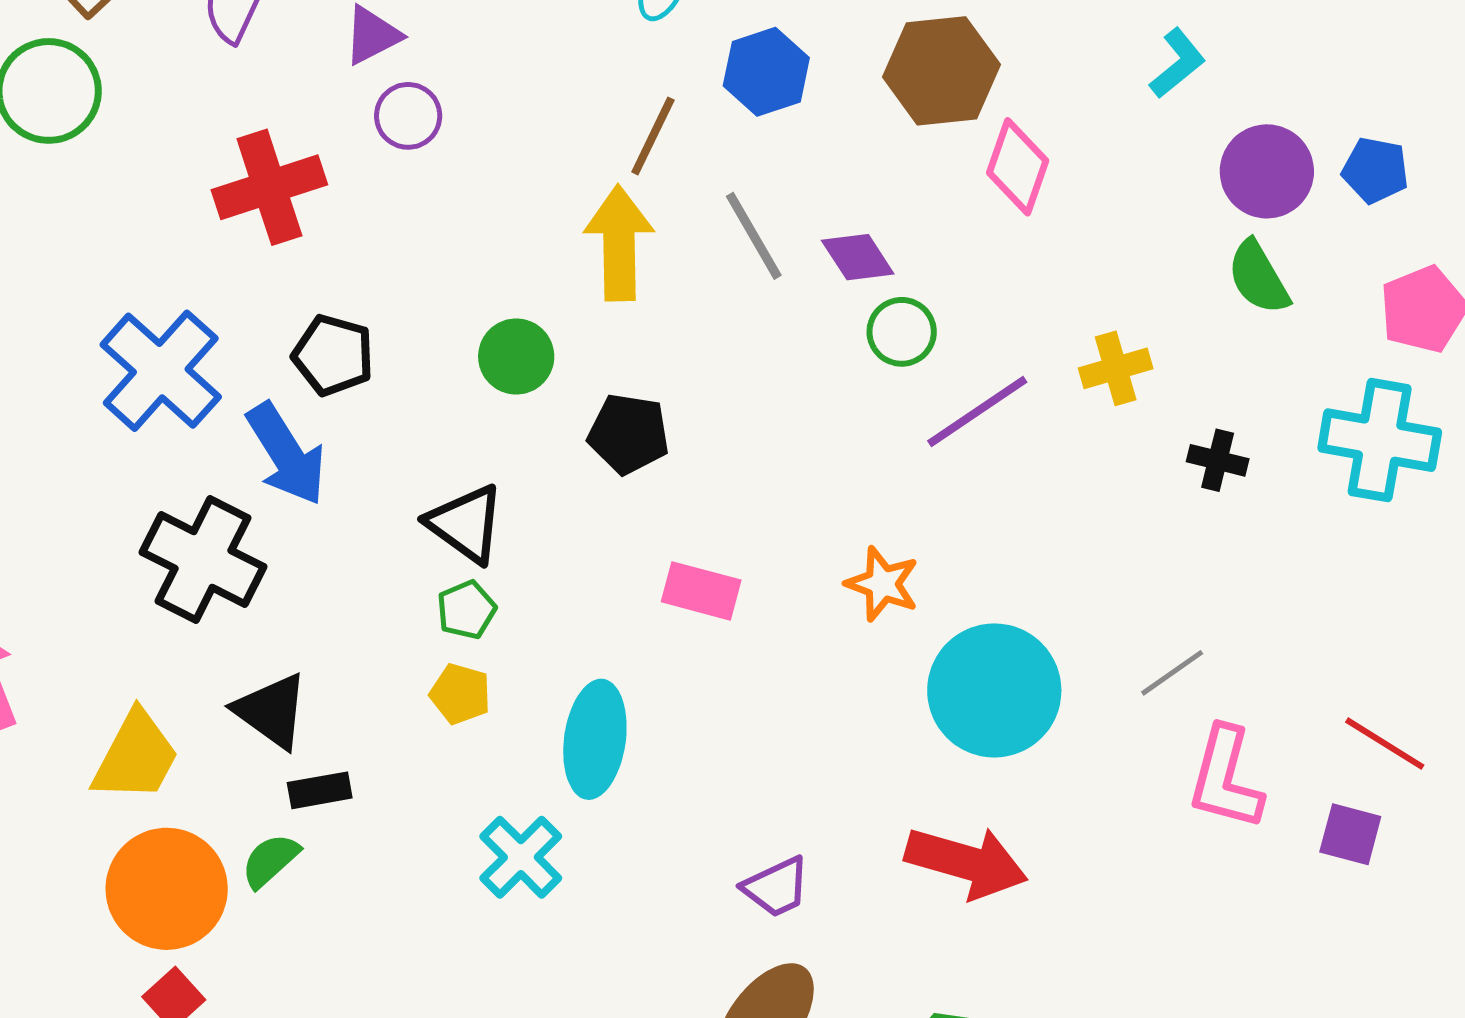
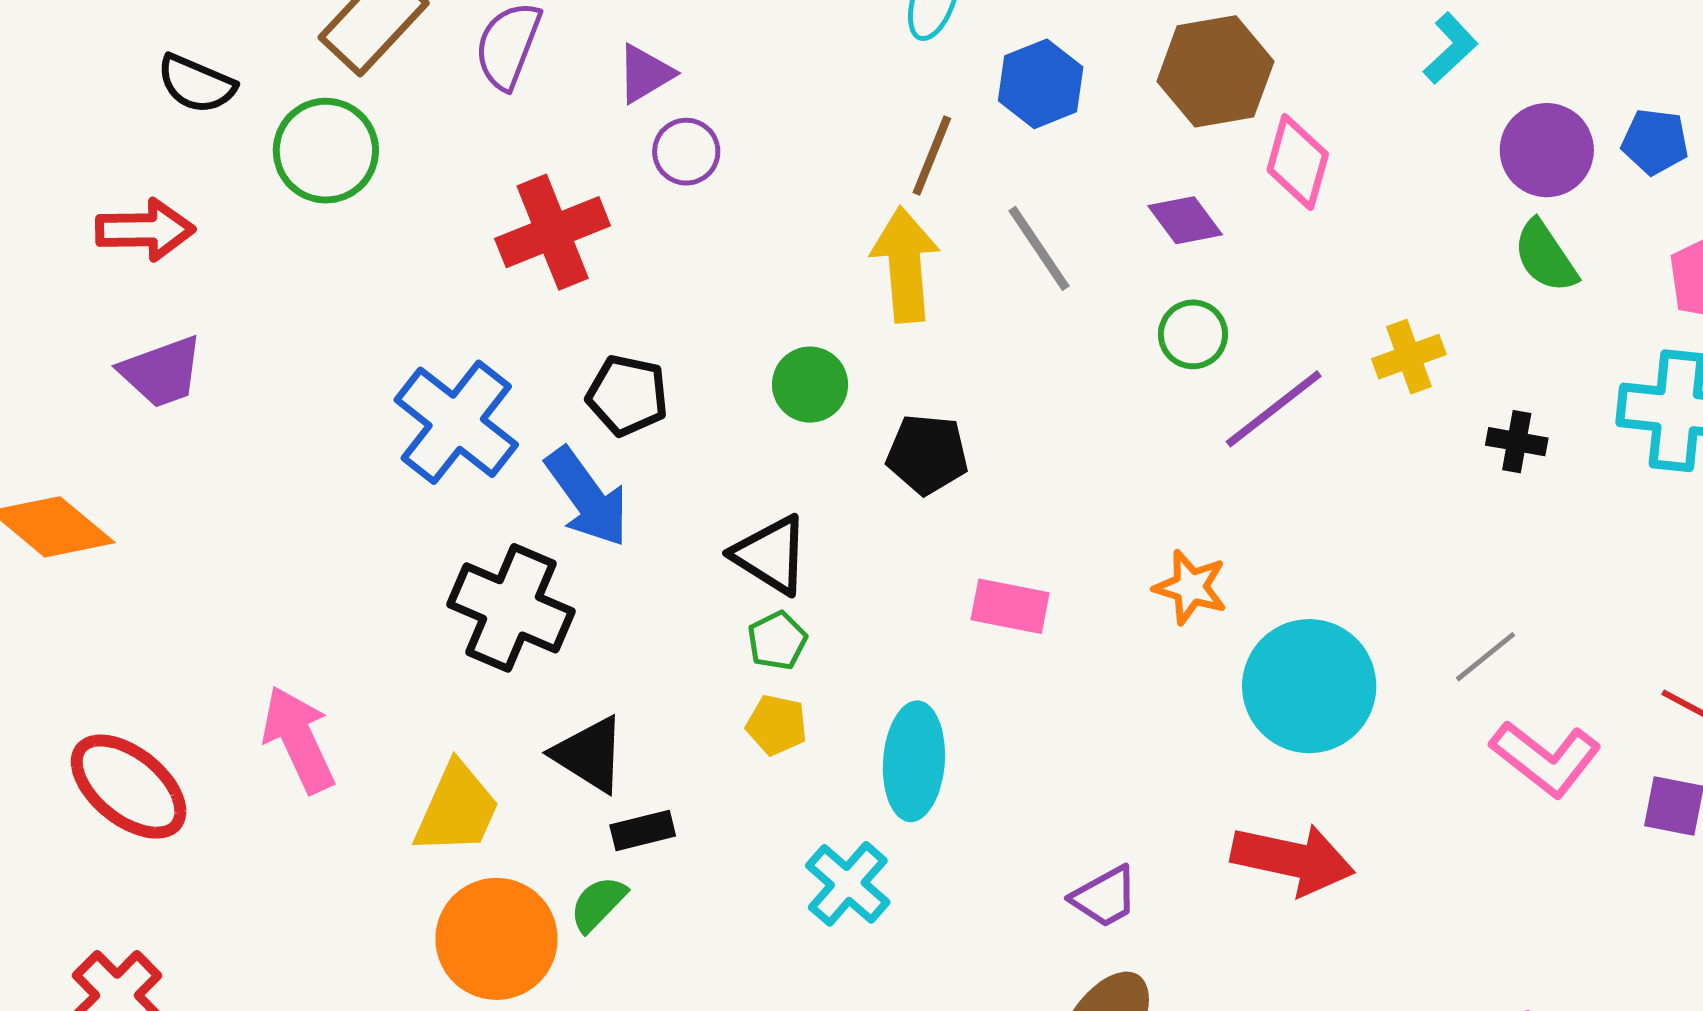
purple diamond: (858, 257) -> (1185, 220), moved
pink L-shape: (1225, 778) -> (1546, 758), turned -63

